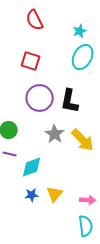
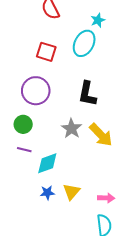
cyan ellipse: (83, 57) -> (84, 43), moved
purple circle: (40, 98) -> (36, 91), moved

